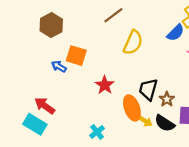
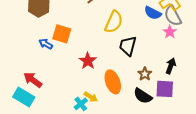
blue semicircle: (176, 33) -> (153, 13), turned 72
black trapezoid: (148, 89) -> (128, 46), moved
yellow arrow: (145, 121) -> (91, 97), moved

